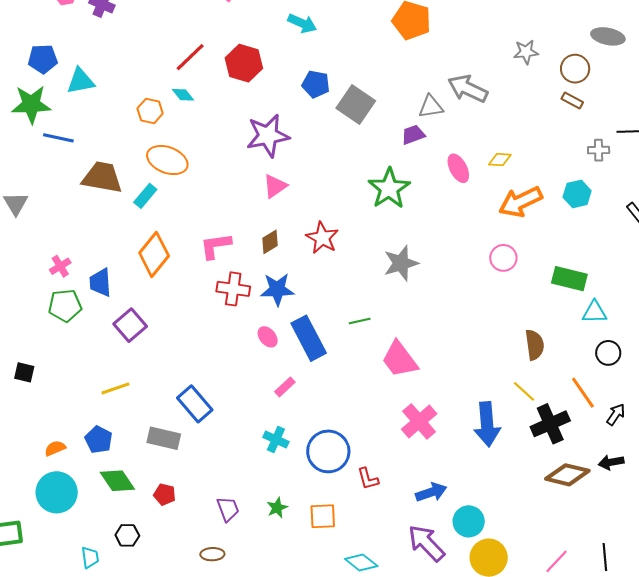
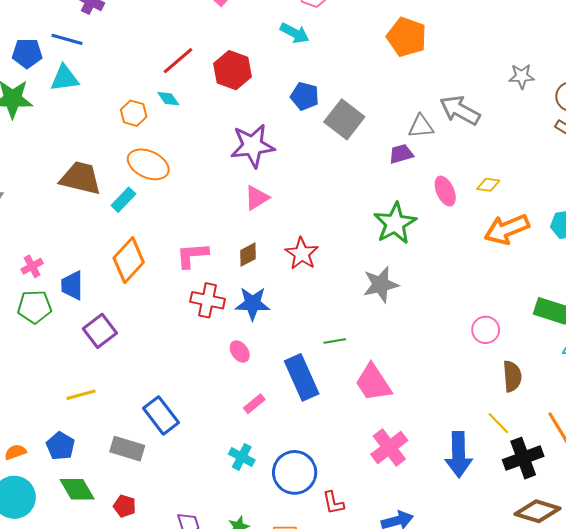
blue line: (58, 138) -> (67, 39), moved
green star: (389, 188) -> (395, 223), moved
pink circle: (503, 258) -> (486, 330), moved
blue rectangle: (309, 338) -> (302, 377), moved

